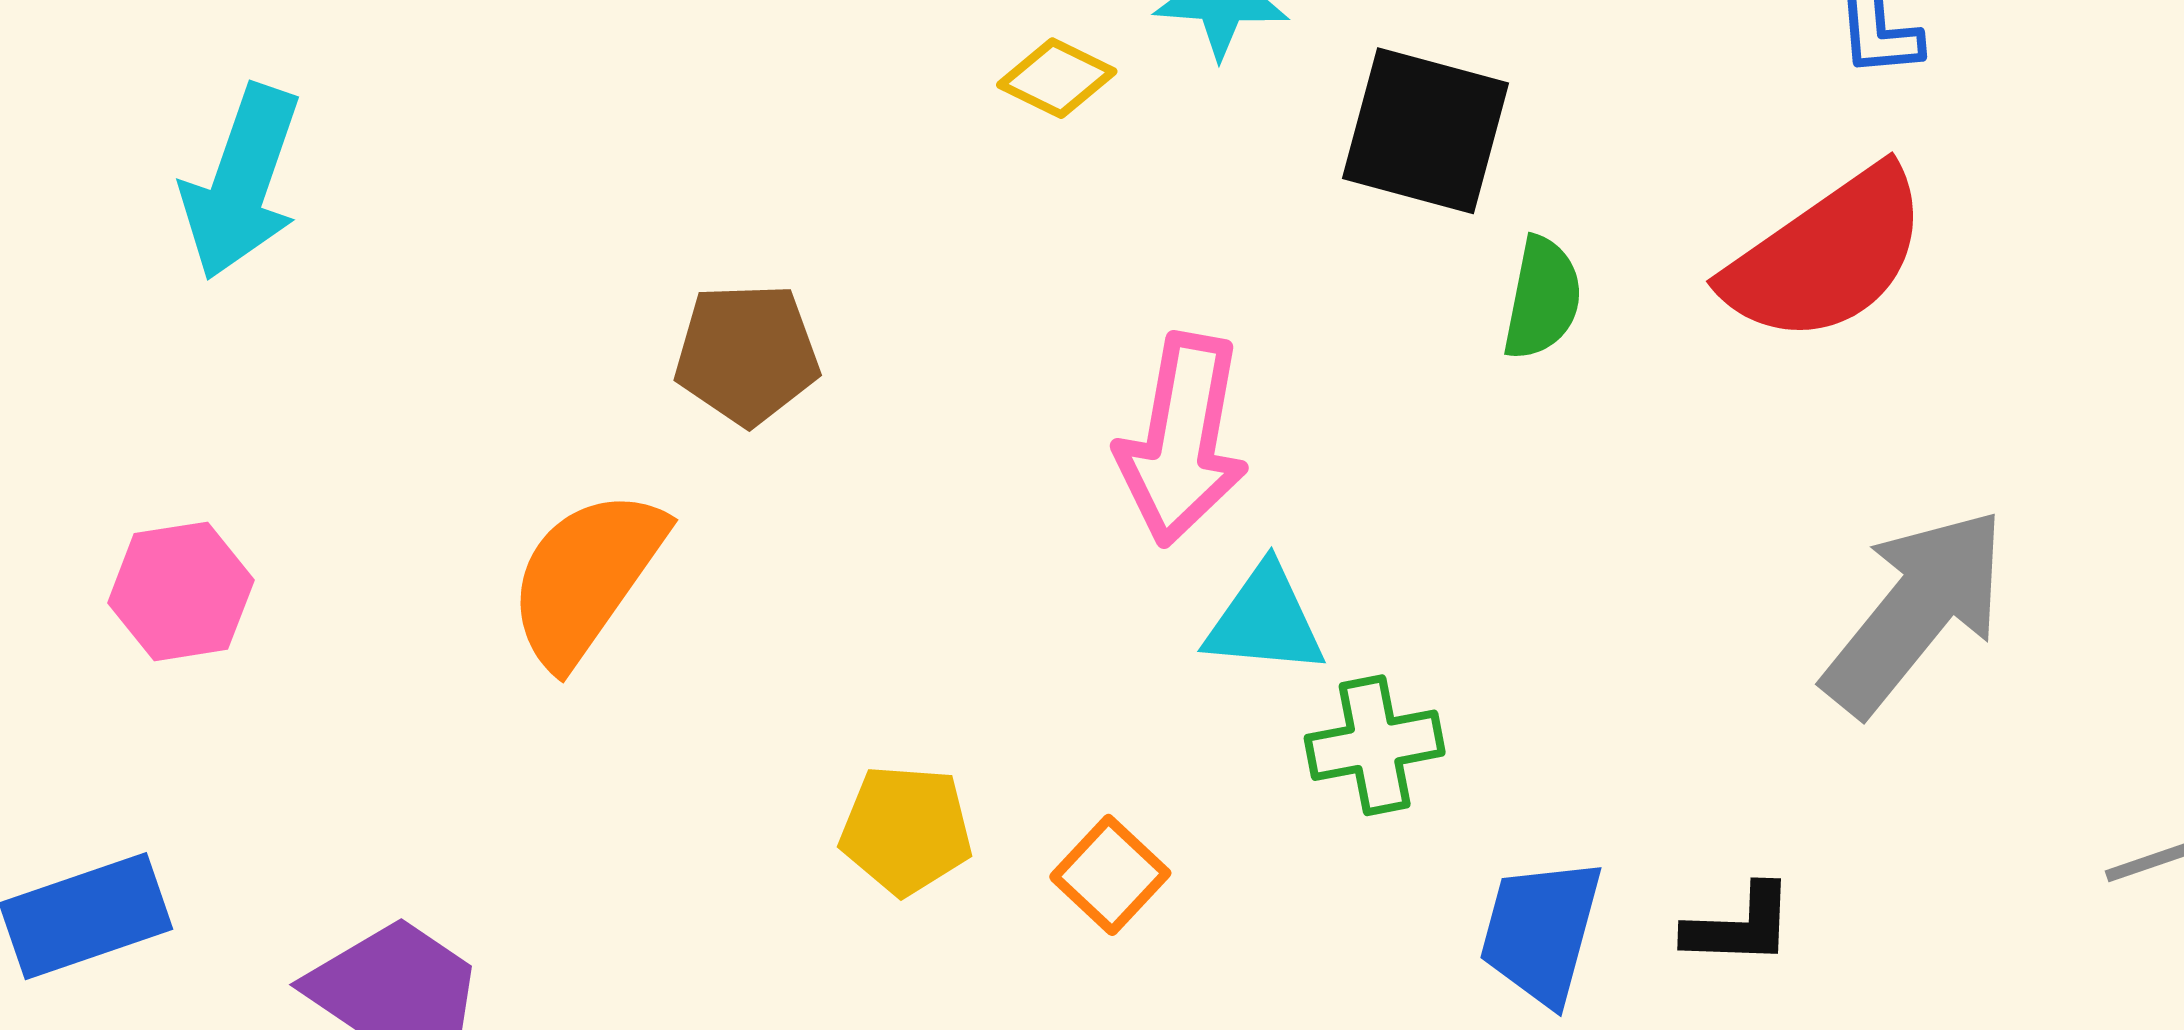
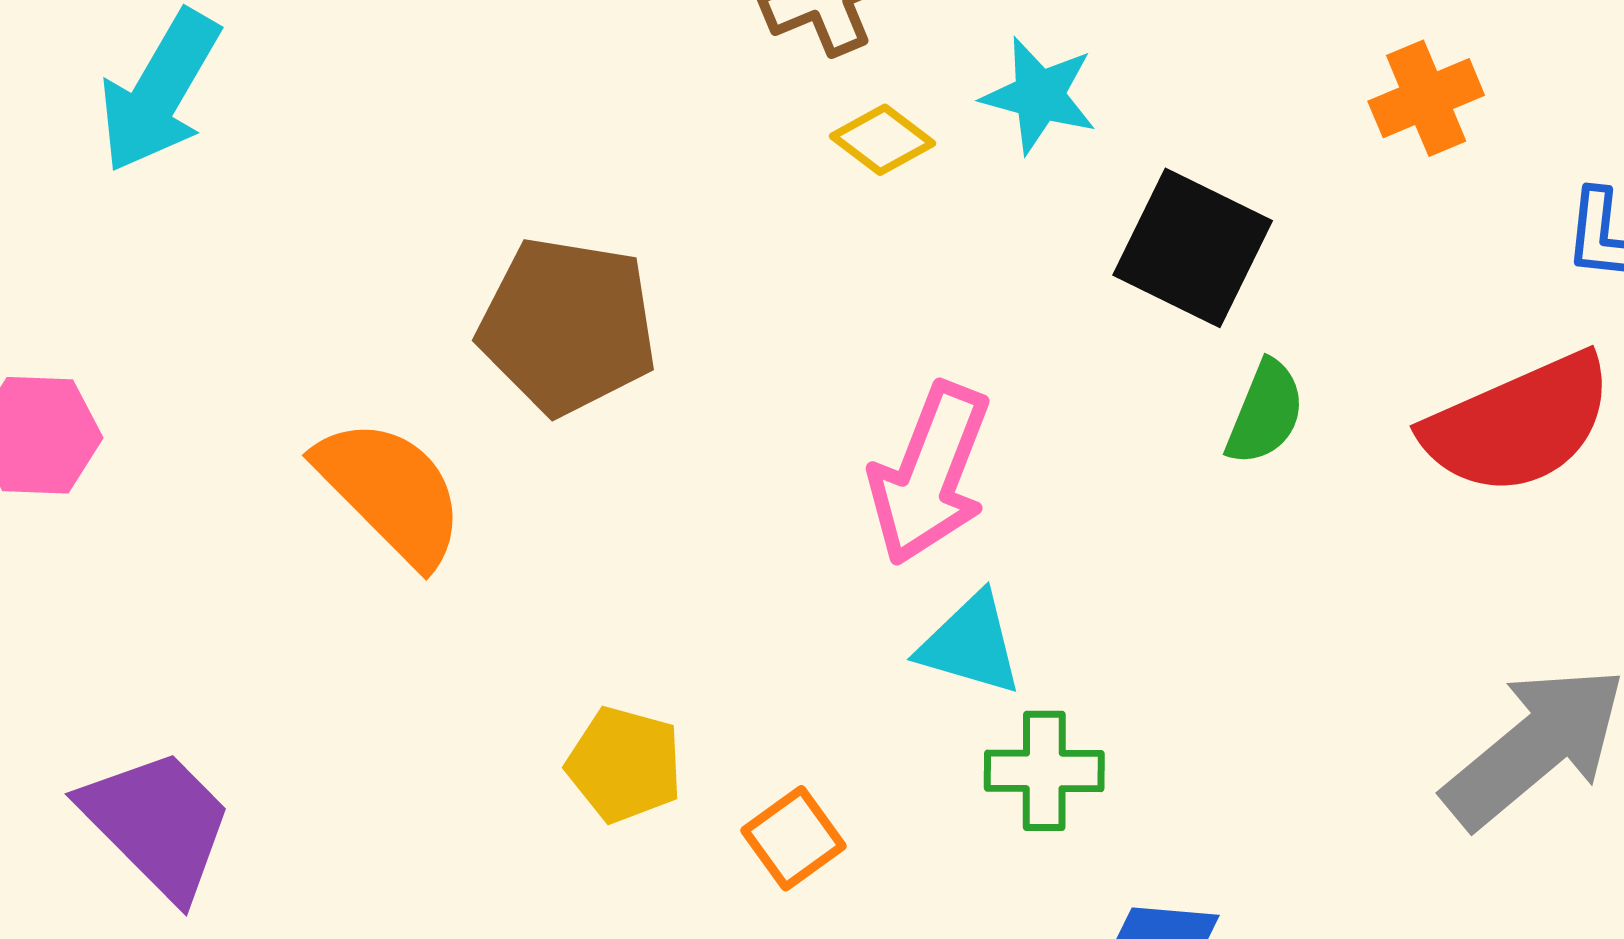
brown pentagon: (747, 354) -> (568, 326), size x1.4
orange semicircle: (586, 577) -> (391, 492), turned 89

